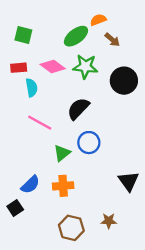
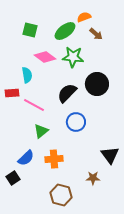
green square: (23, 35) -> (30, 30), moved
red rectangle: (19, 68) -> (12, 93), moved
black circle: (124, 81) -> (97, 84), moved
green triangle: (62, 153) -> (41, 131), moved
brown star: (109, 221) -> (93, 178), moved

